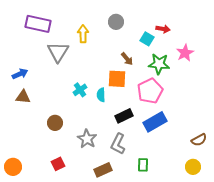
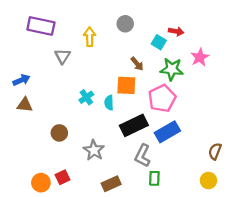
gray triangle: (58, 52) -> (63, 56), size x0.7
black rectangle: (124, 116) -> (134, 125), size x1.4
brown semicircle: (199, 140) -> (215, 151), turned 140
gray L-shape: (118, 144) -> (143, 156), moved
orange circle: (13, 167) -> (41, 183), moved

